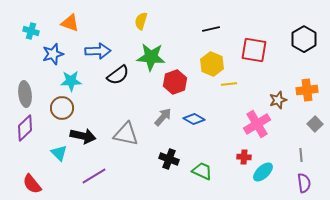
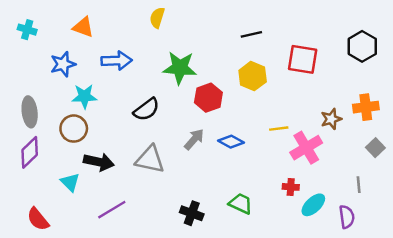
yellow semicircle: (141, 21) -> (157, 18), moved
cyan cross: (31, 31) -> (27, 30), moved
black semicircle: (118, 75) -> (146, 109), moved
yellow line: (229, 84) -> (279, 129), moved
black cross: (169, 159) -> (192, 213), moved
purple semicircle: (304, 183) -> (347, 217), moved

